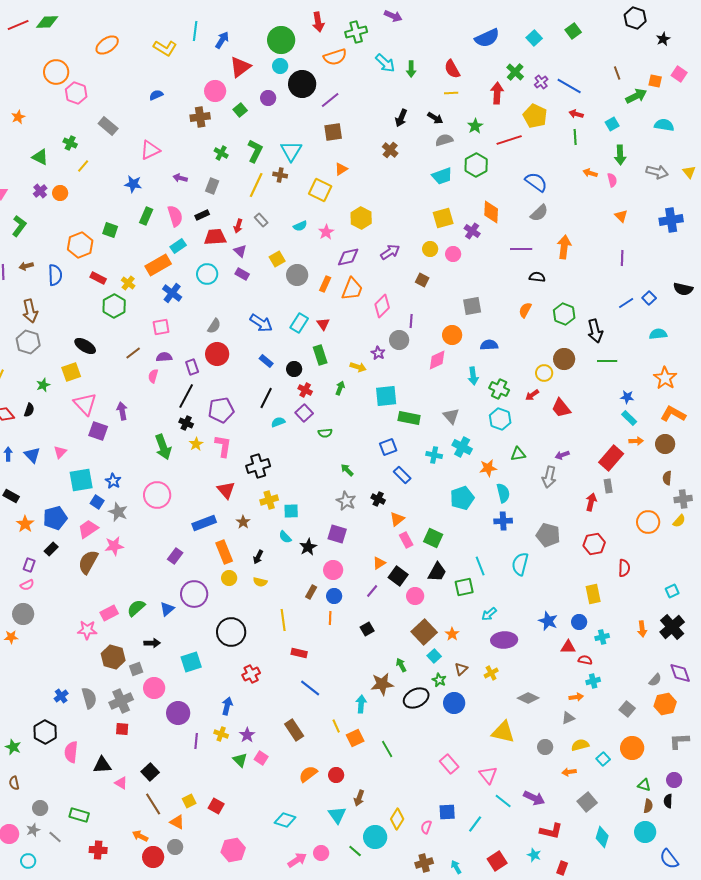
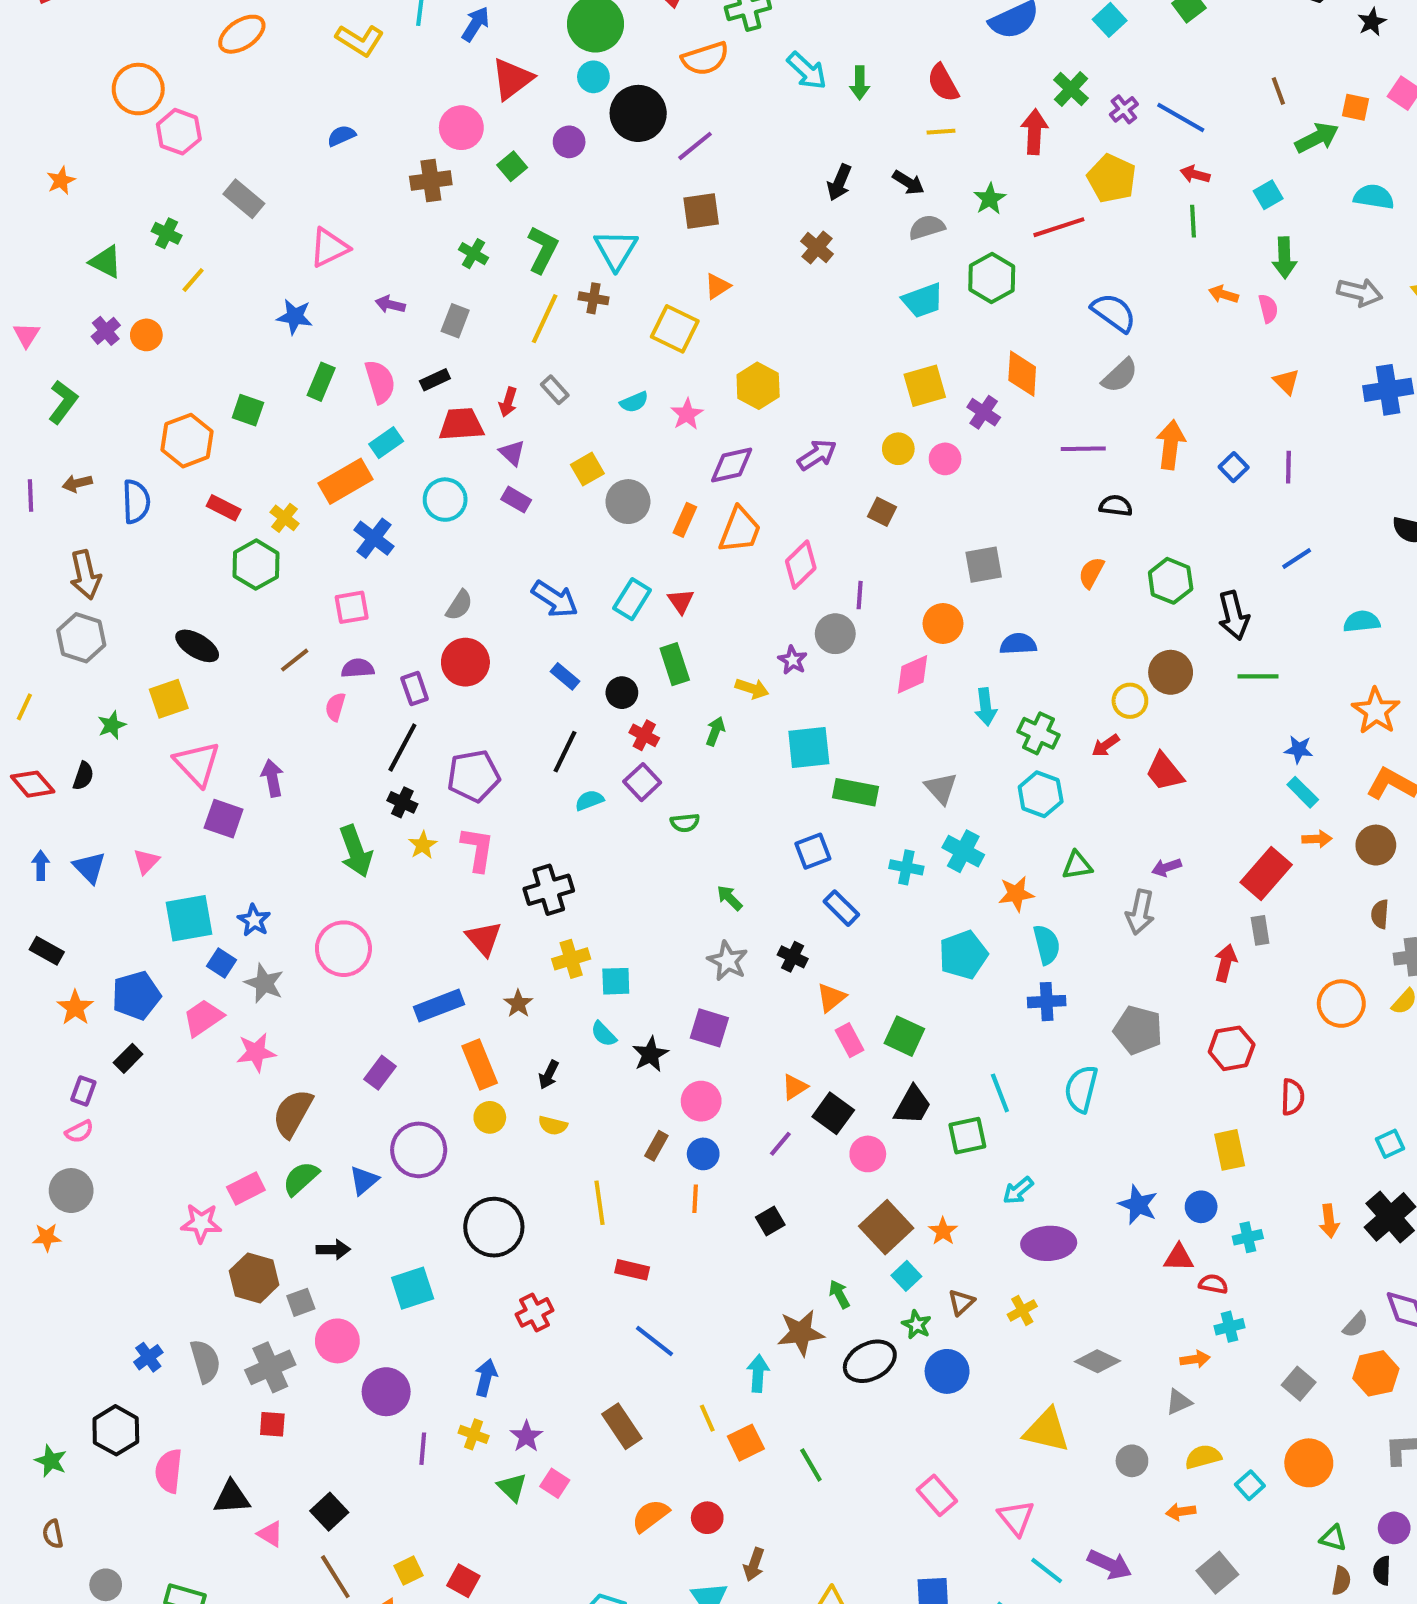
blue square: (649, 298) -> (1234, 467), moved
brown semicircle: (88, 562) -> (293, 1113), moved

